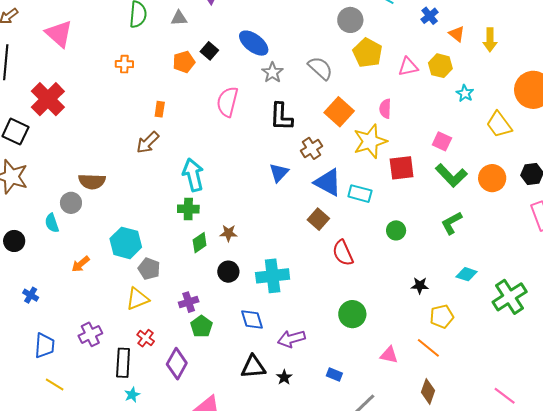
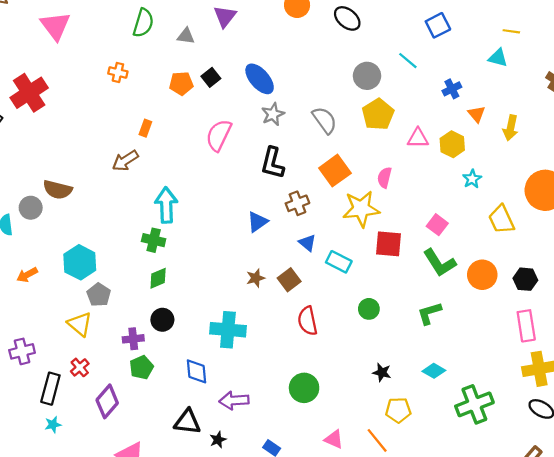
blue triangle: (328, 182) -> (307, 243), size x0.6
brown star: (228, 233) -> (256, 278), moved, turned -30
black circle: (228, 272) -> (162, 320), moved
yellow triangle: (137, 299) -> (80, 324), turned 50

